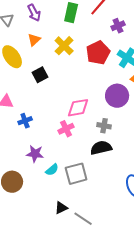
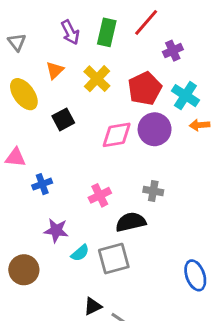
purple arrow: (34, 13) -> (70, 32), moved
purple circle: (117, 96) -> (155, 129), moved
pink diamond: (78, 108) -> (117, 135), moved
black semicircle: (101, 148) -> (131, 222), moved

